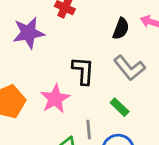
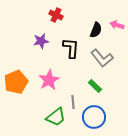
purple star: (28, 33) -> (41, 41), moved, size x0.7
black L-shape: (83, 71) -> (71, 48), moved

